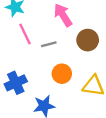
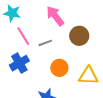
blue cross: (16, 83) -> (19, 63), moved

